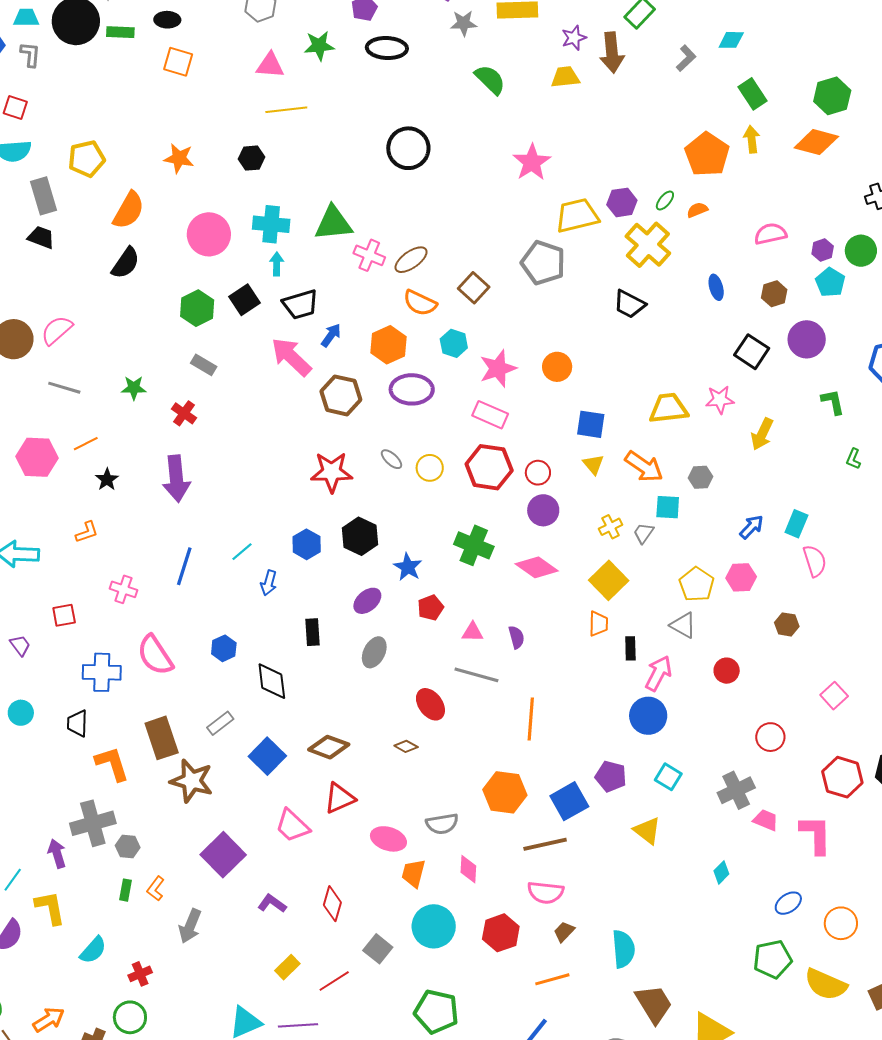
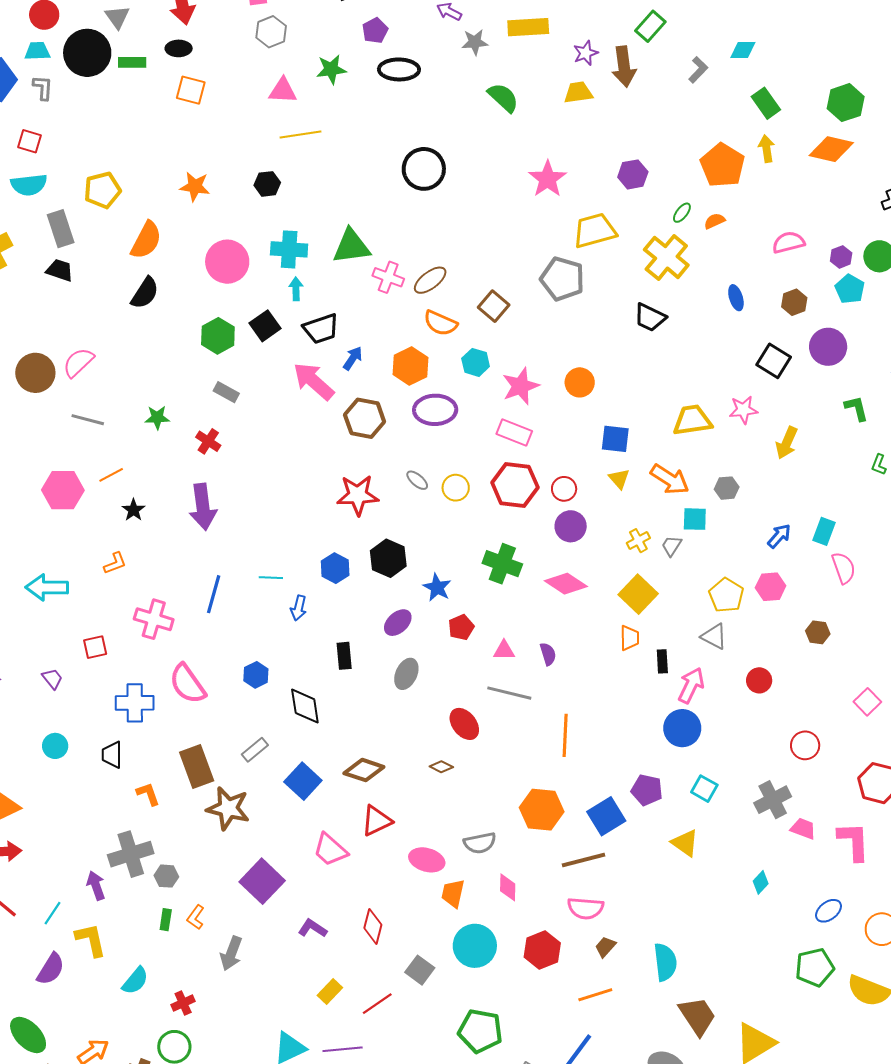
purple hexagon: (622, 202) -> (633, 174), moved
cyan line: (242, 552) -> (271, 578), turned 45
pink cross: (123, 589) -> (154, 619), size x1.4
orange L-shape: (112, 764) -> (148, 794), size x0.7

